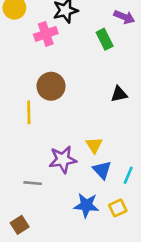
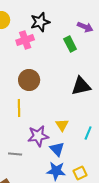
black triangle: (119, 94) -> (81, 86), size x1.5
yellow line: (29, 112) -> (19, 108), moved
blue triangle: (102, 170) -> (57, 149), moved
cyan line: (128, 175) -> (88, 133), moved

